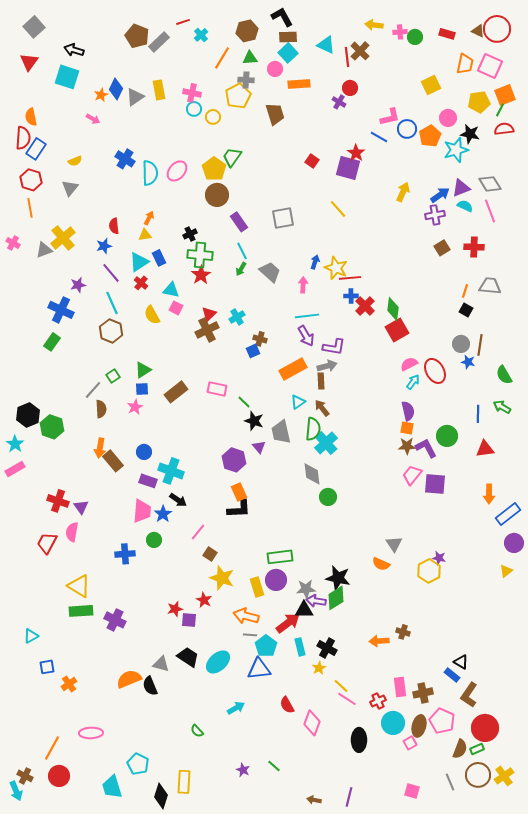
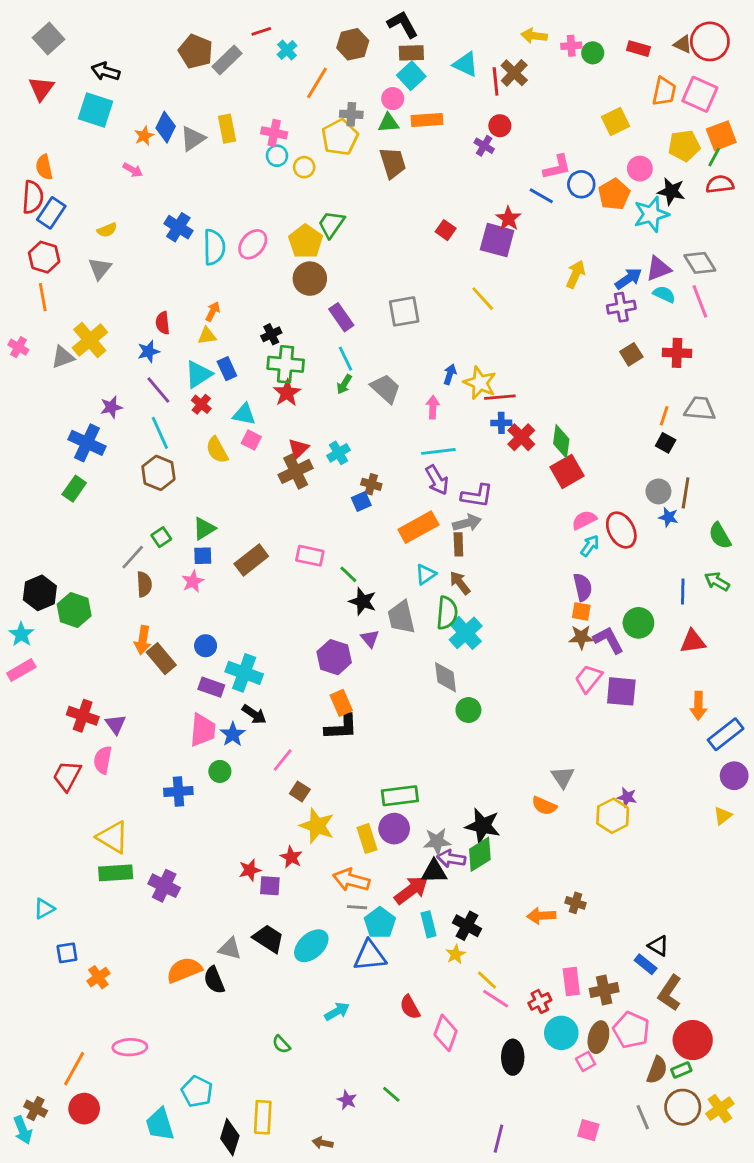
green triangle: (250, 58) -> (388, 123), moved
brown arrow: (314, 800) -> (323, 1143), moved

